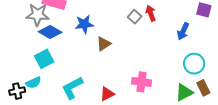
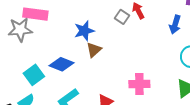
blue star: (84, 24) -> (84, 31), moved
blue diamond: (50, 32) -> (61, 64), moved

